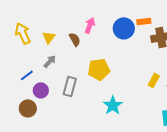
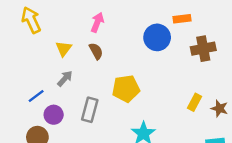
orange rectangle: (144, 21) -> (182, 19), moved
pink arrow: (90, 25) -> (97, 22), moved
yellow arrow: (23, 33) -> (31, 20), moved

